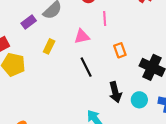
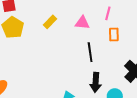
orange rectangle: (120, 50) -> (114, 35), moved
black line: (86, 67) -> (90, 52), moved

